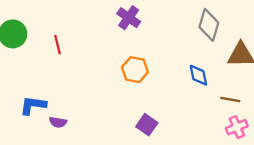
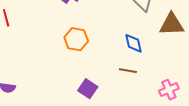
brown line: (230, 100) -> (128, 71), moved

